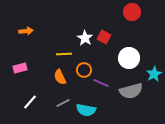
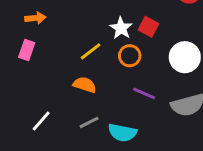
yellow line: (64, 54) -> (91, 51), turned -35
pink rectangle: (20, 68) -> (27, 50), moved, turned -56
orange circle: (84, 70) -> (130, 56), moved
orange semicircle: (60, 77) -> (85, 85), turned 133

